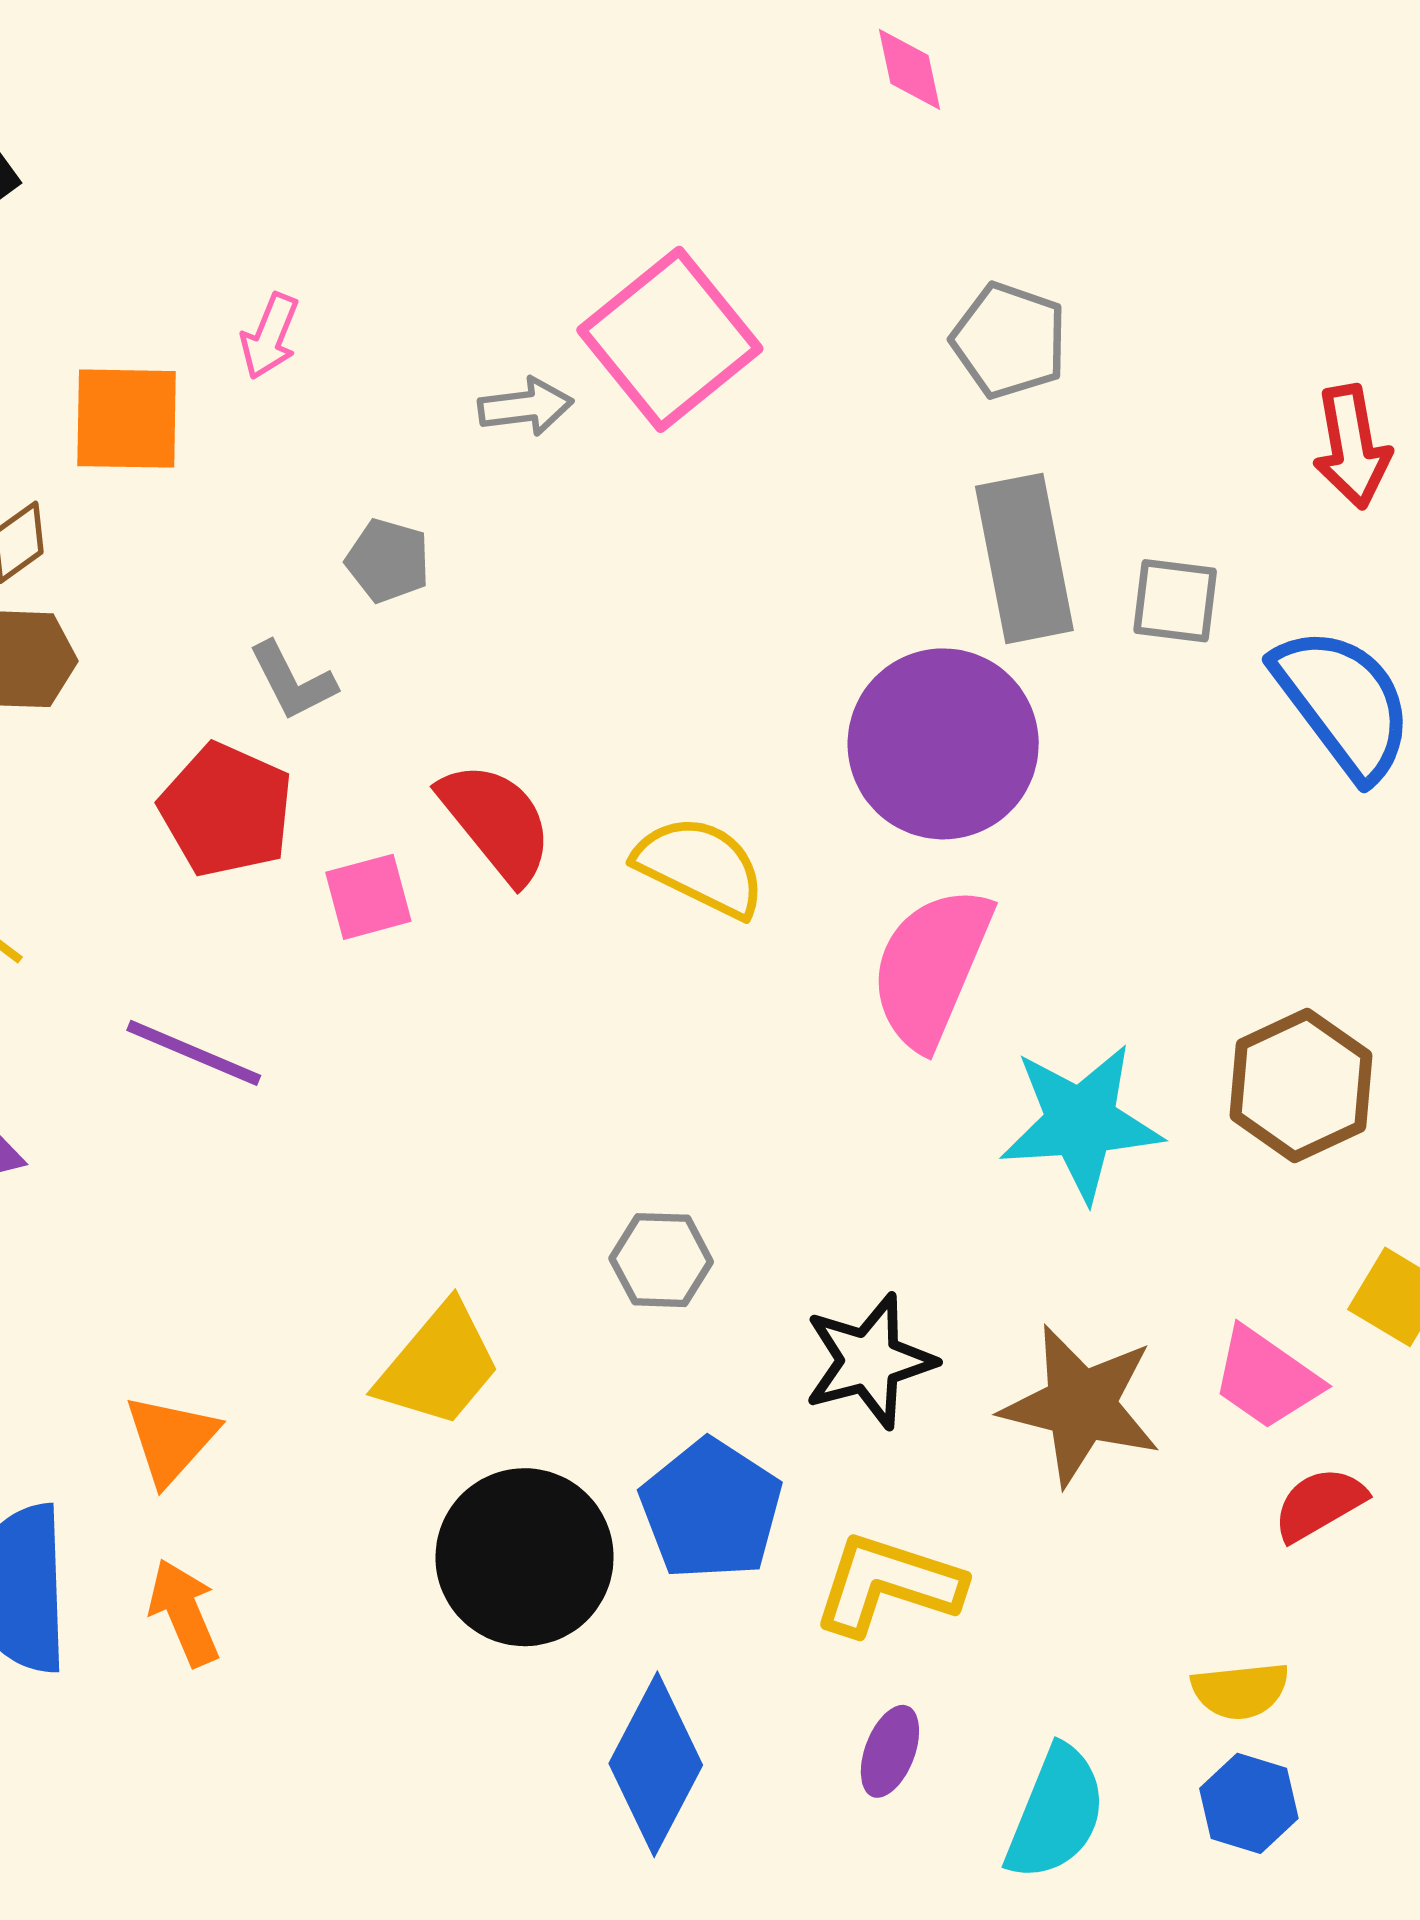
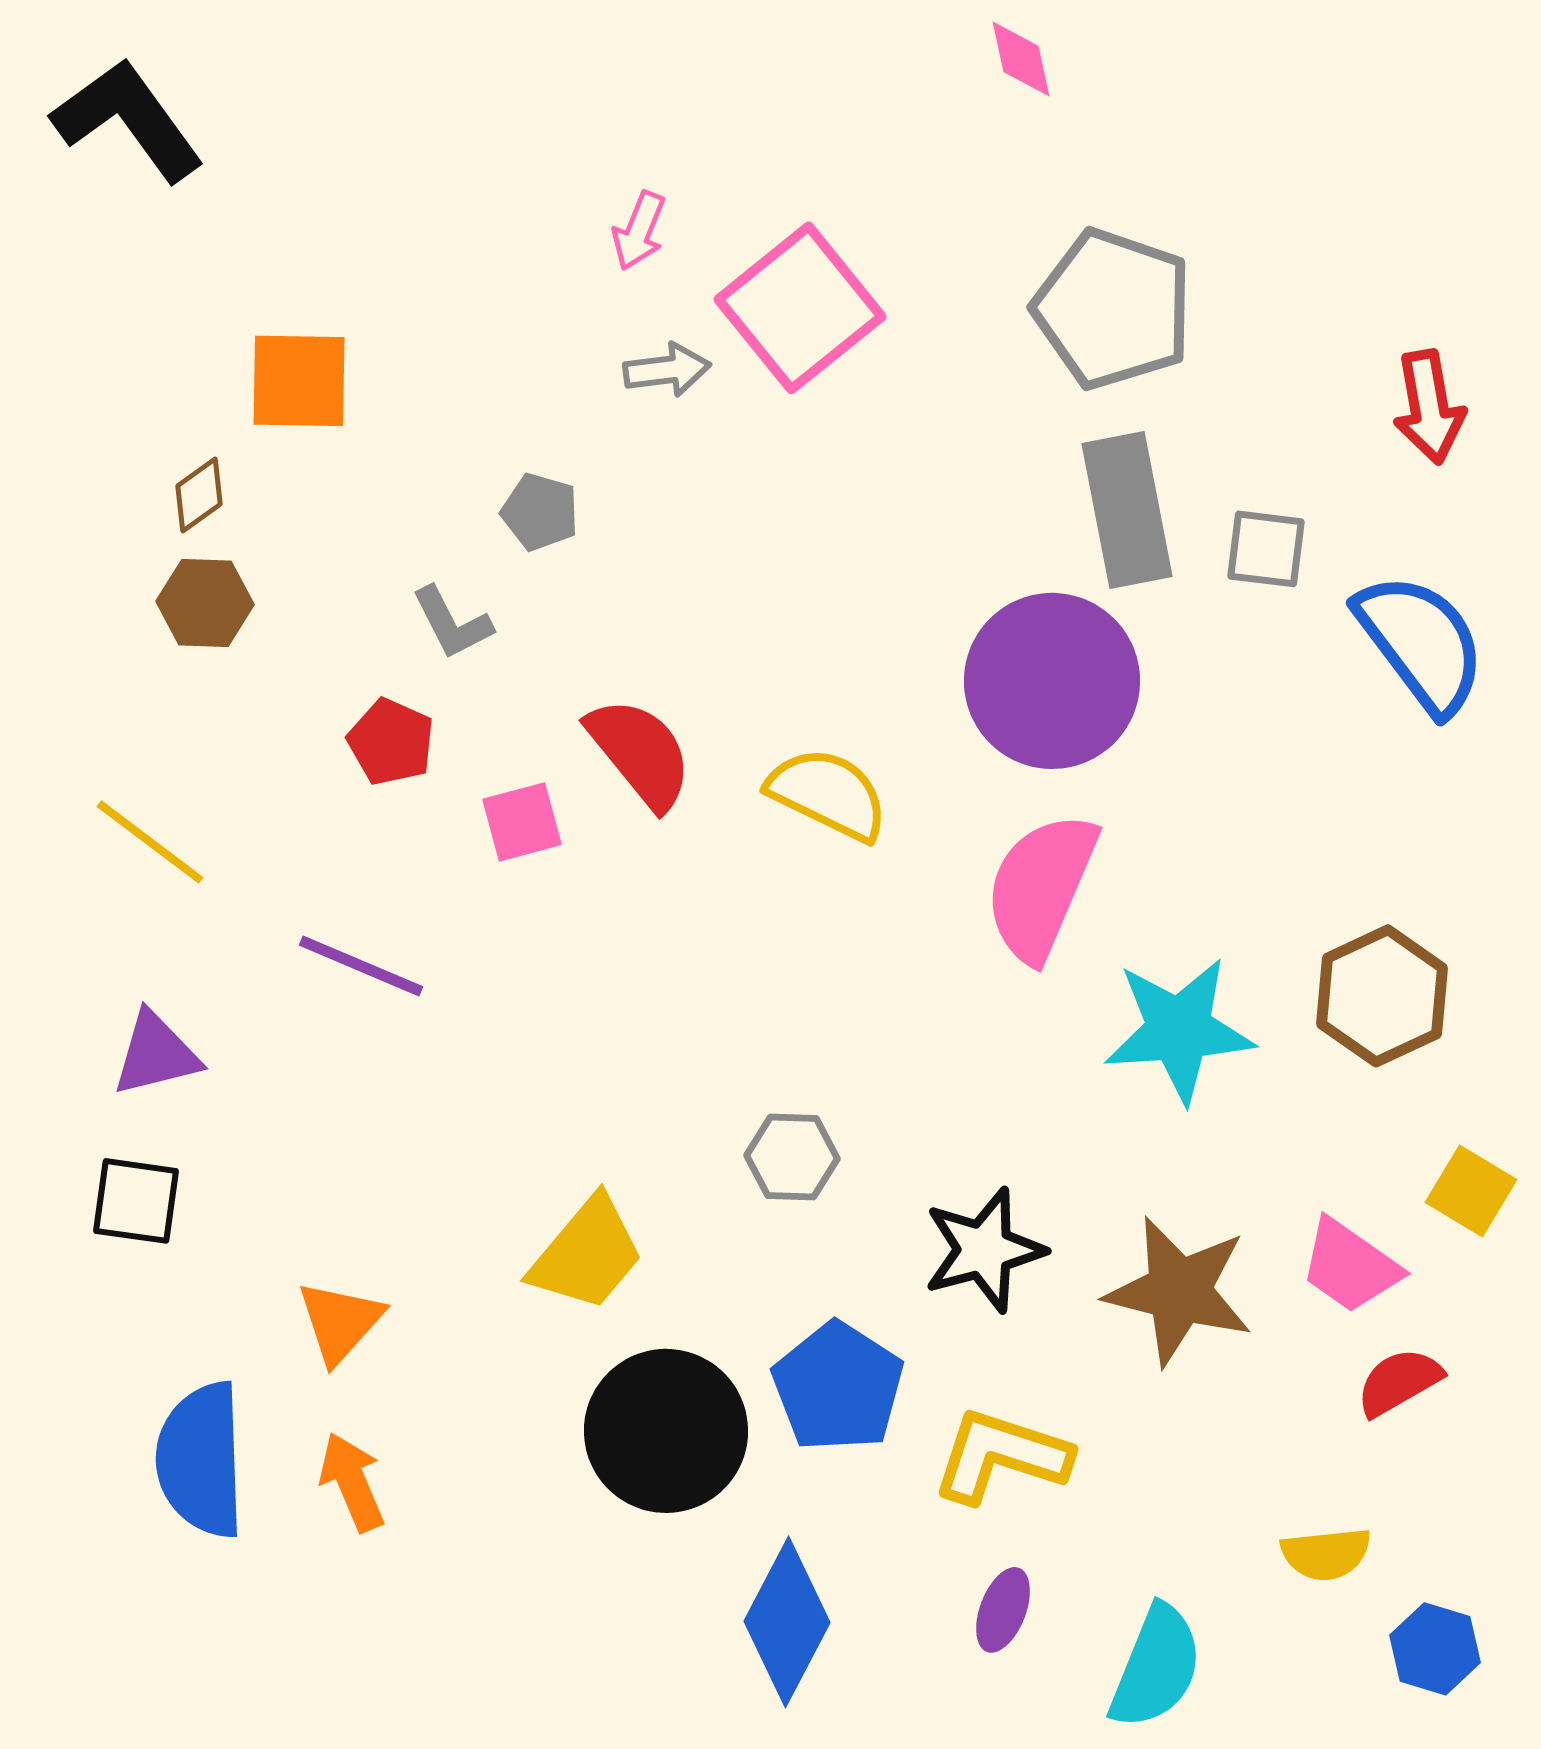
pink arrow: (270, 336) -> (639, 231), moved
gray pentagon: (1009, 341) -> (1113, 309), size x1.5
red pentagon: (226, 810) -> (391, 742), size x0.7
blue hexagon: (1249, 1803) -> (1435, 1649), moved

